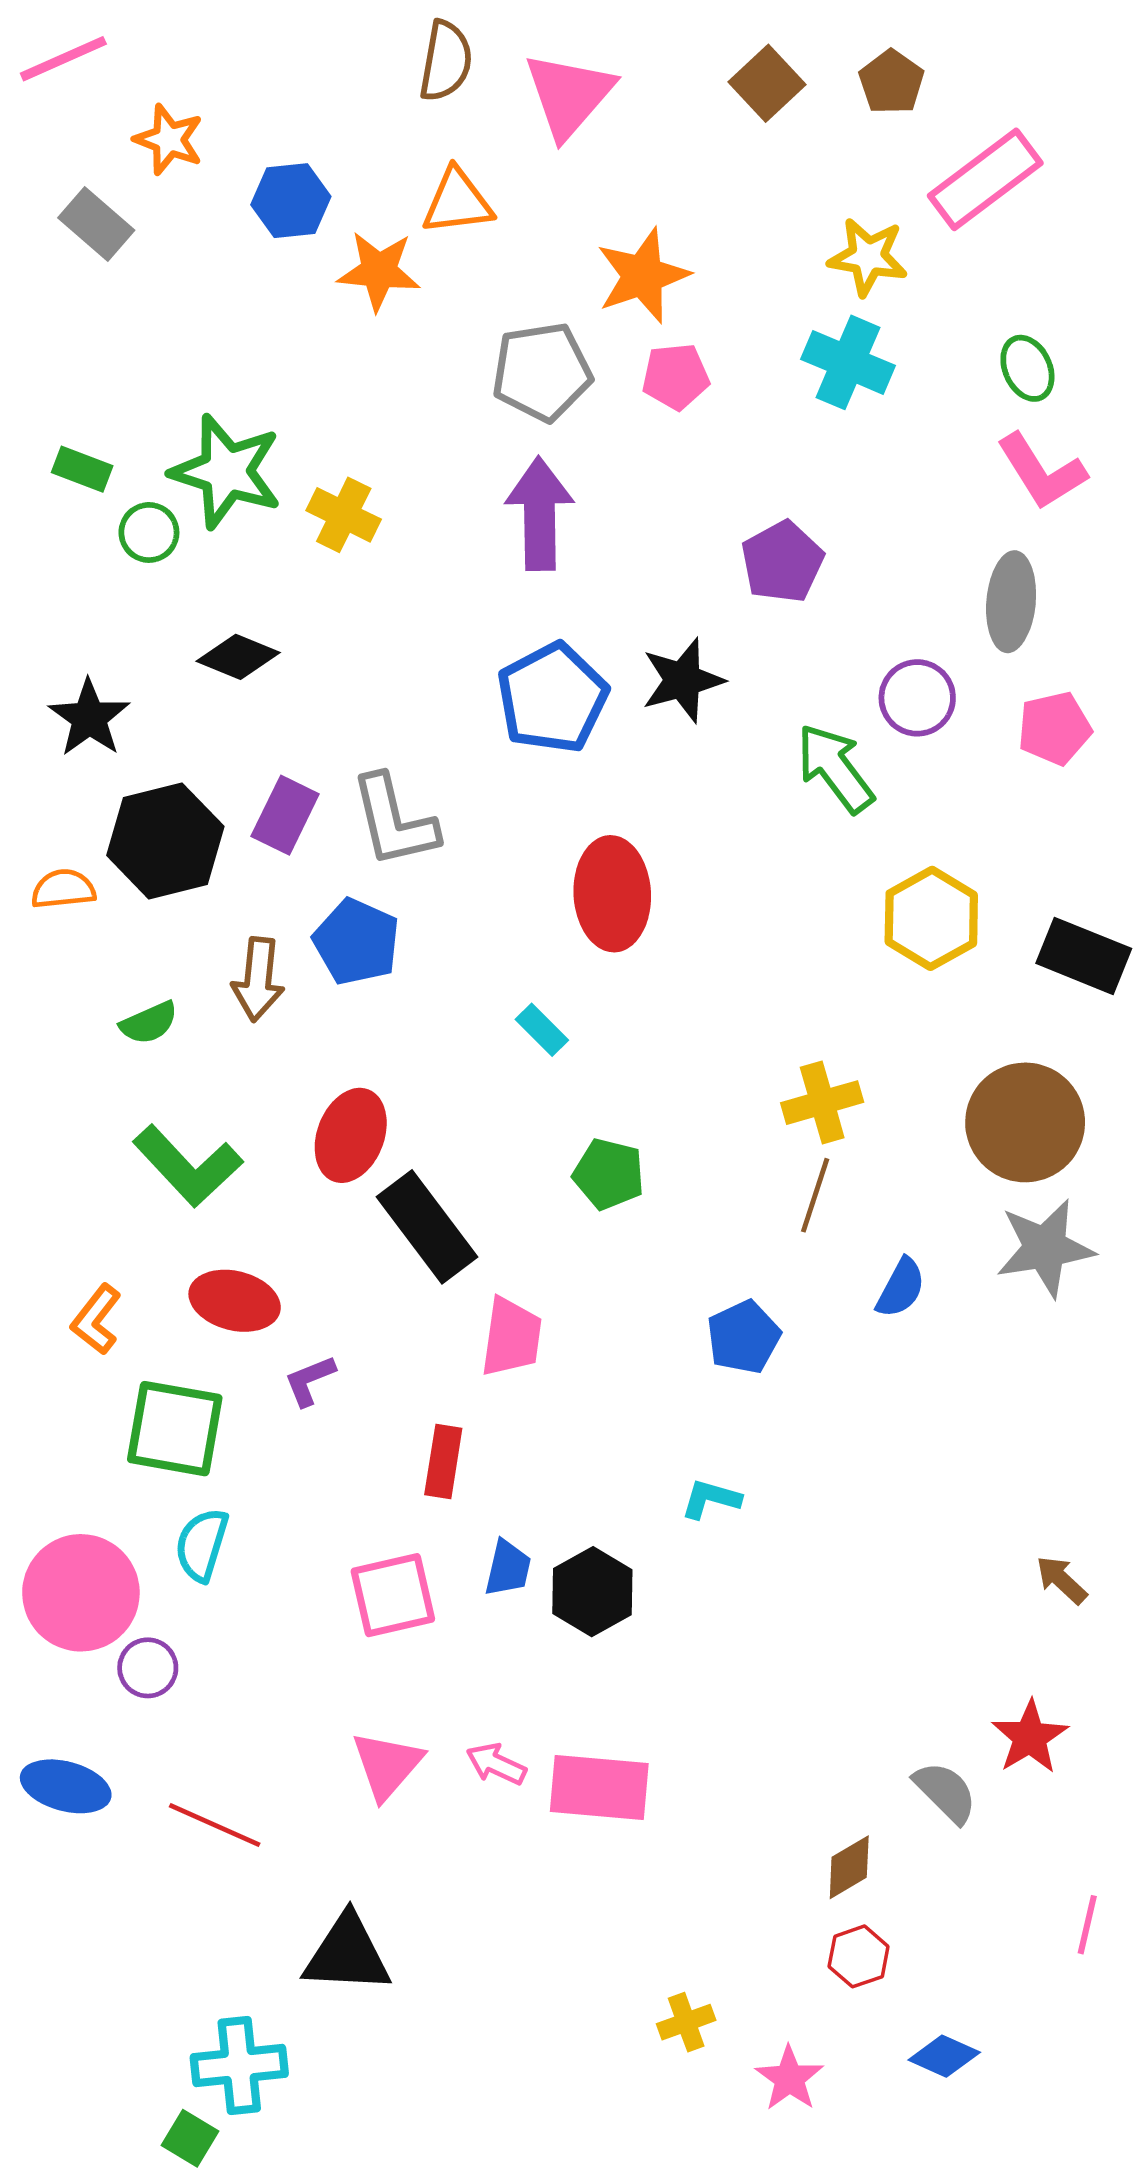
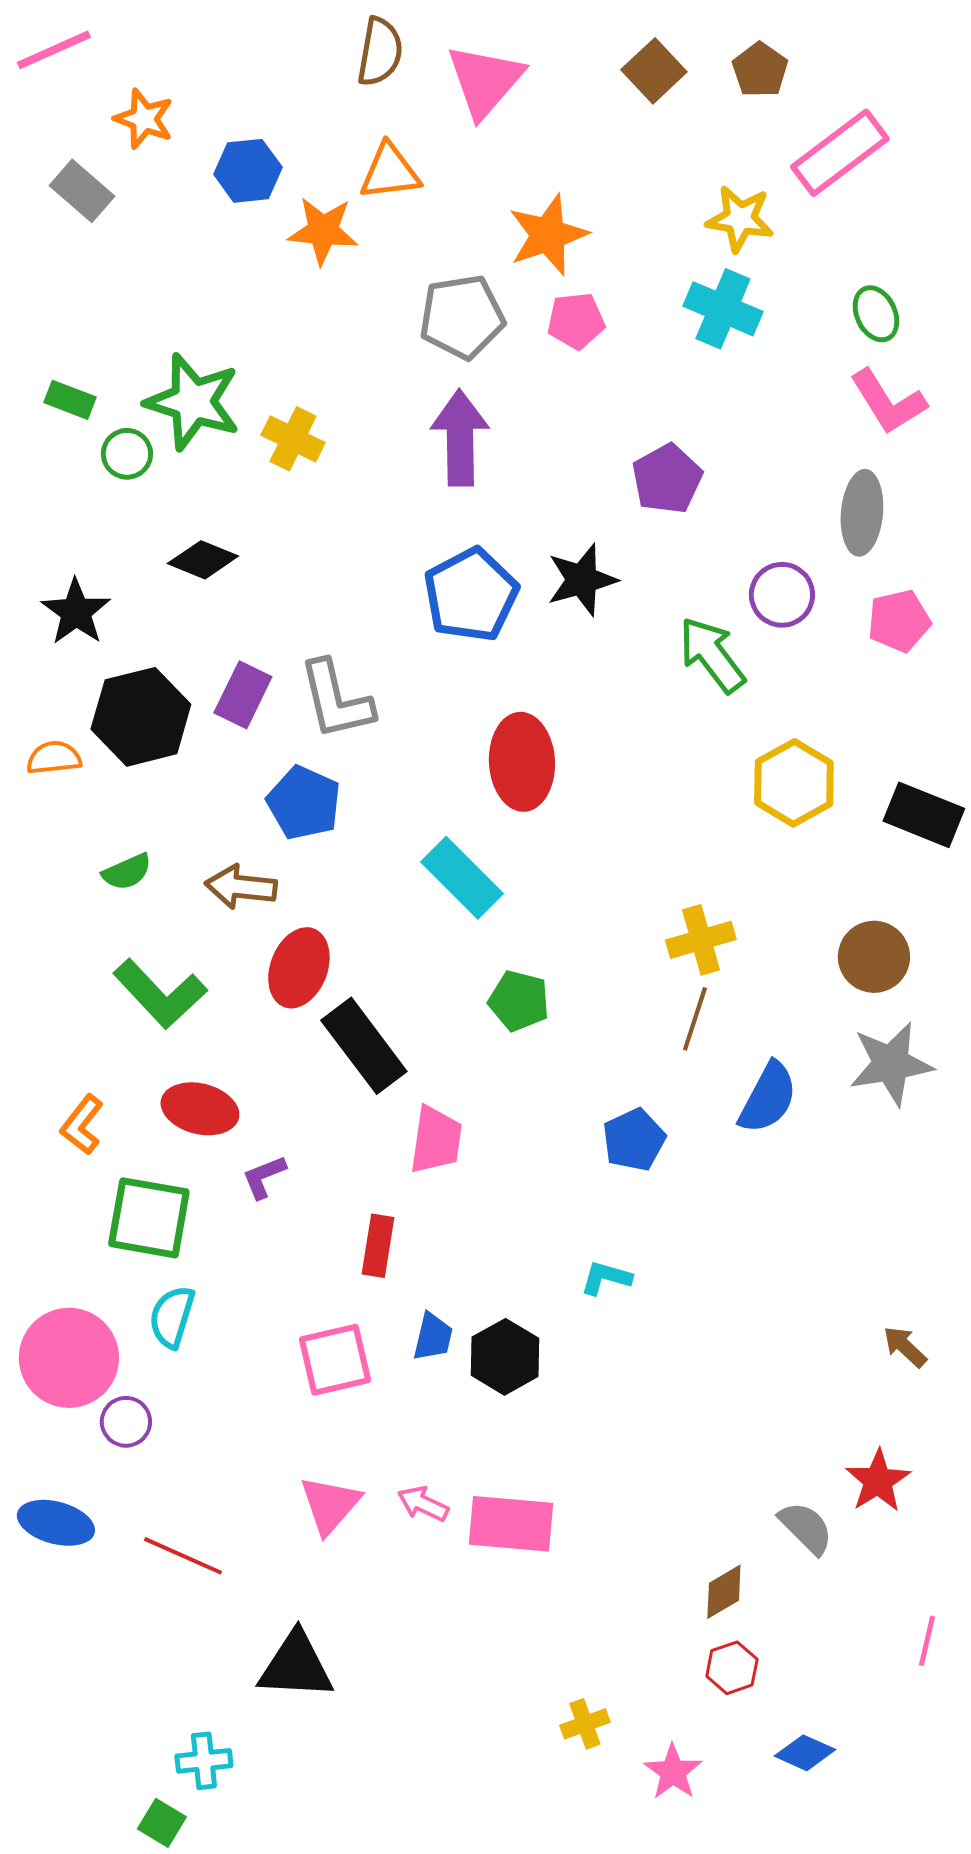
brown arrow: (258, 979) -> (241, 887), moved, turned 90
cyan rectangle: (542, 1030) -> (462, 878), size x1.8
brown circle: (1025, 1122) -> (874, 957), size x0.7
blue semicircle: (901, 1288) -> (768, 1098), size x1.4
cyan cross: (239, 2065) -> (204, 1761), size x0.7

